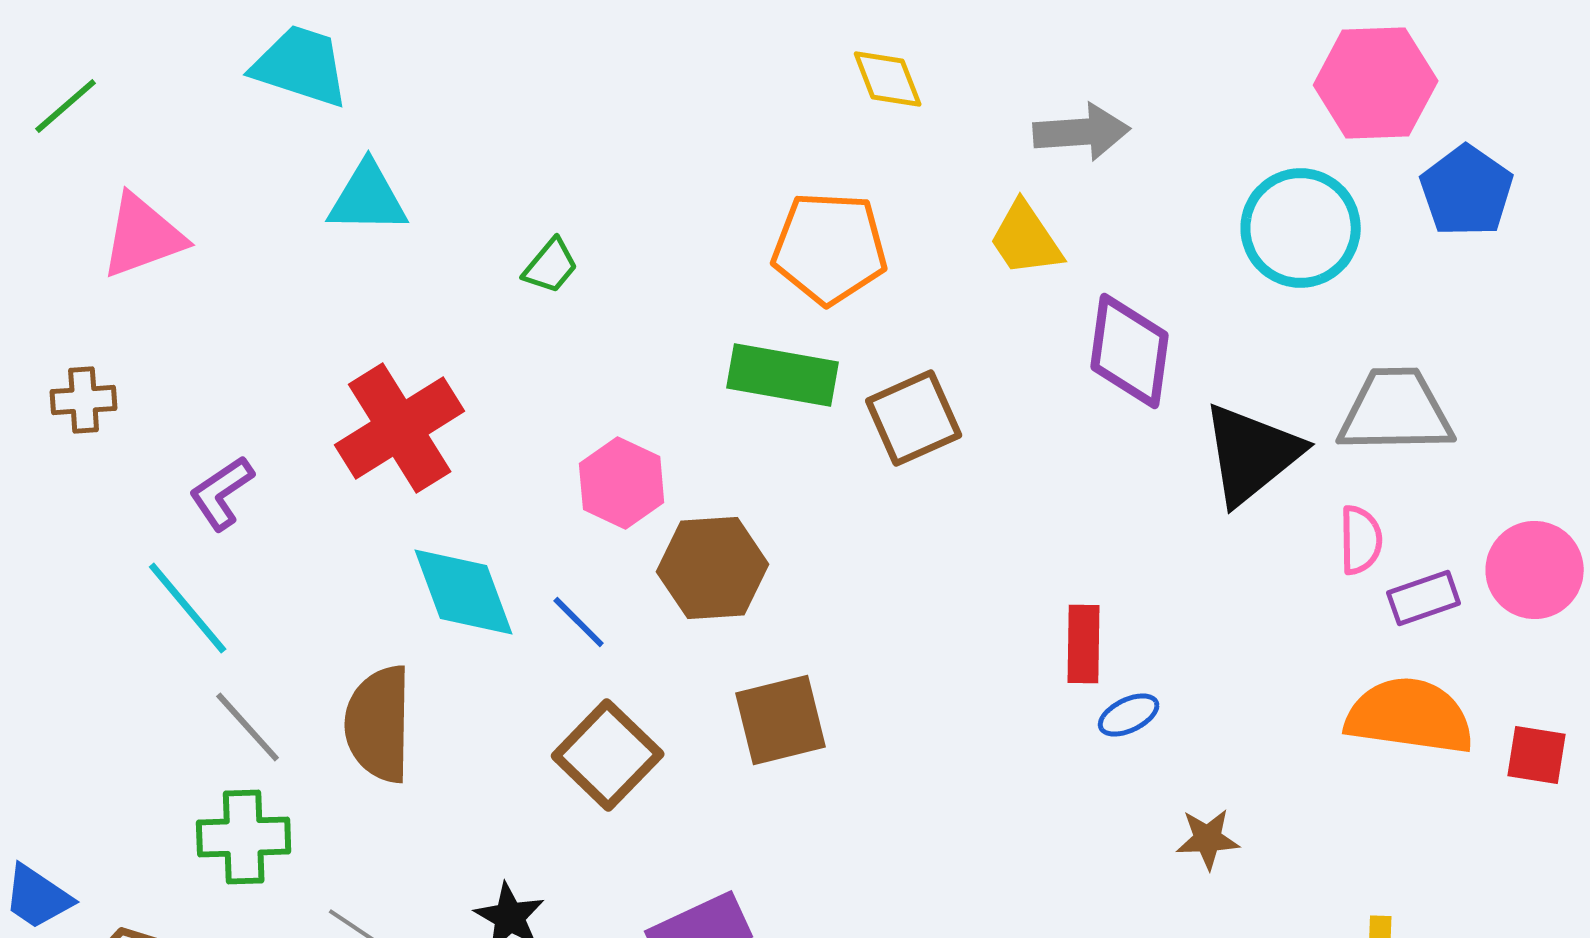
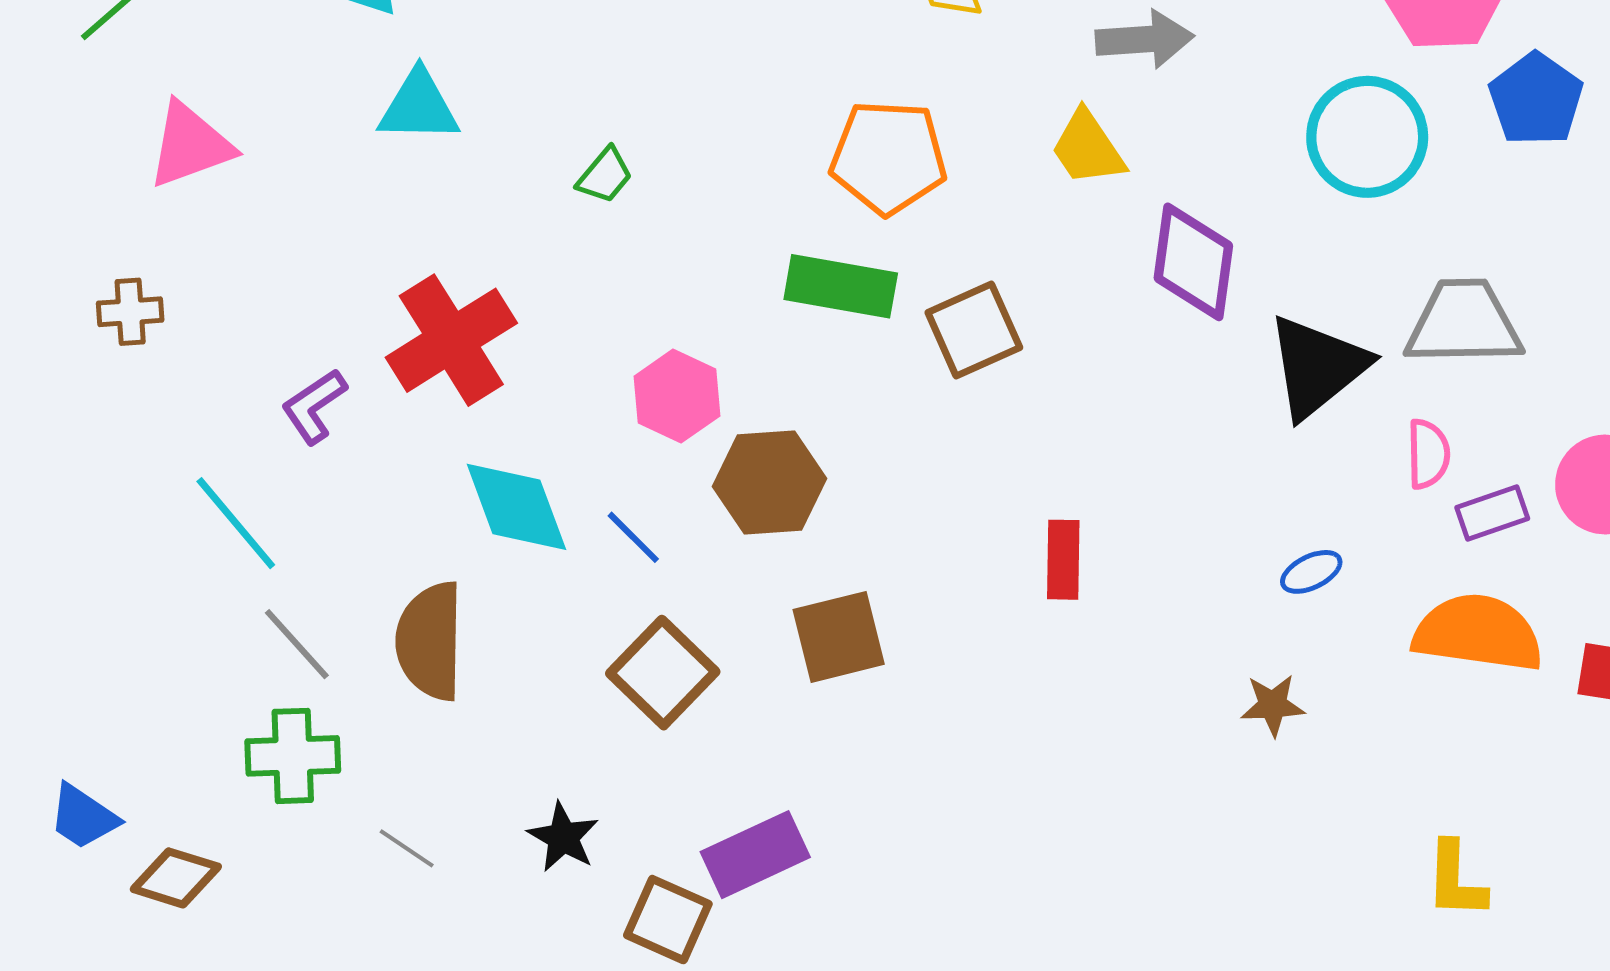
purple L-shape: (222, 493) -> (314, 406), moved
red rectangle: (1084, 644) -> (1063, 560), moved
blue ellipse: (1129, 715) -> (1311, 572), moved
brown star: (1208, 839) -> (1273, 705), moved

